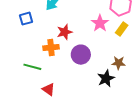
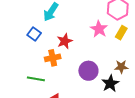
blue square: (26, 19) -> (34, 34), moved, turned -32
purple circle: (81, 55) -> (88, 71), moved

